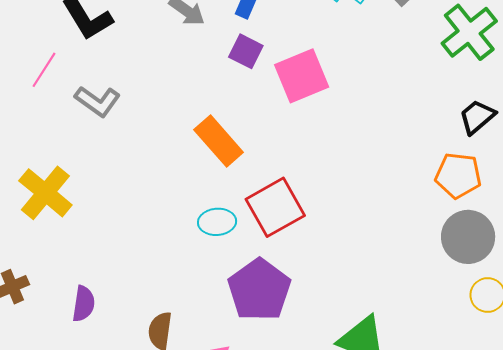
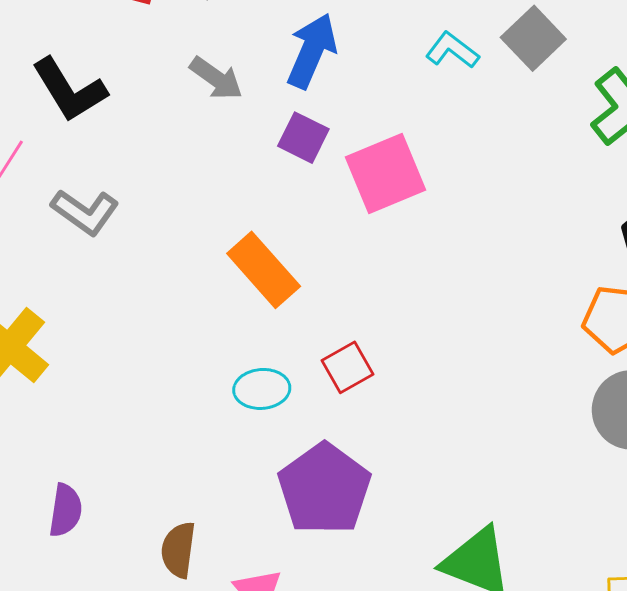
red square: (275, 207) -> (347, 367), size x0.6

